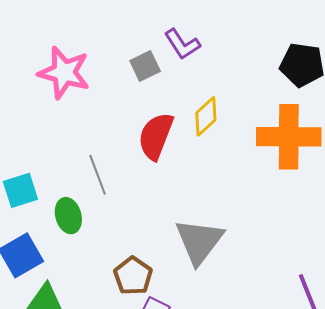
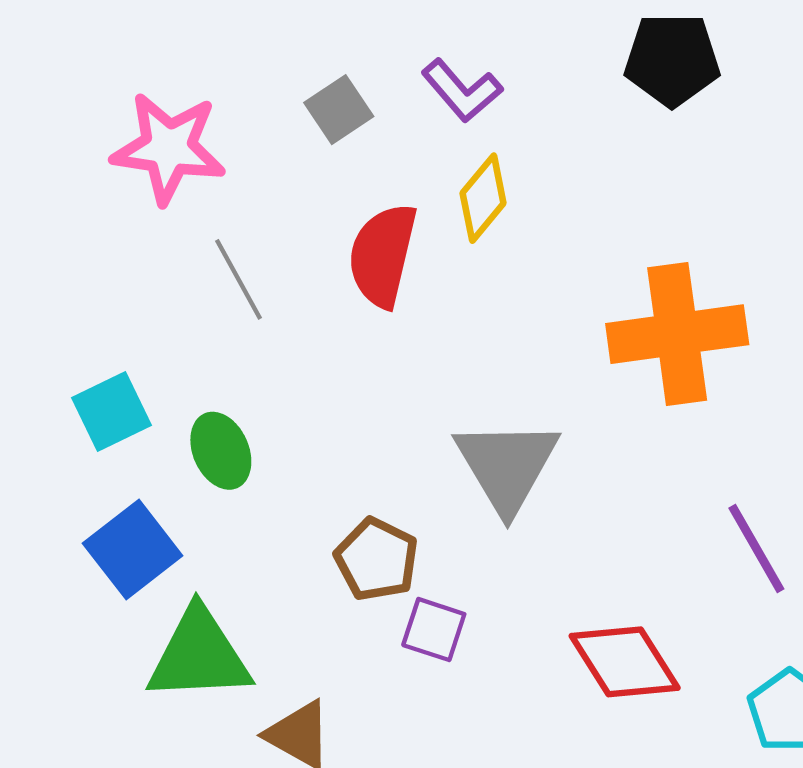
purple L-shape: (182, 44) -> (462, 91), moved
orange cross: (289, 137) -> (677, 334), moved
gray line: (98, 175) -> (239, 279), moved

